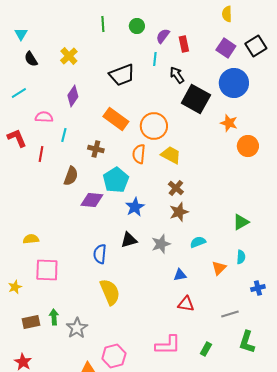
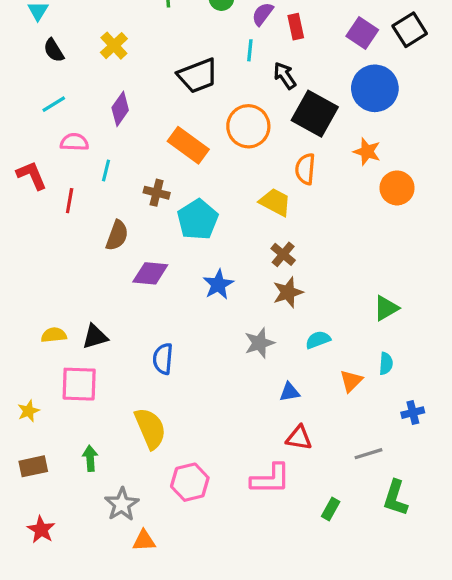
cyan line: (19, 93) -> (54, 104), moved
orange circle: (154, 126) -> (248, 126), moved
orange semicircle: (139, 154) -> (305, 169), moved
cyan pentagon: (116, 180) -> (198, 220), moved
black triangle: (129, 240) -> (95, 337), moved
yellow semicircle: (110, 292) -> (150, 428), moved
brown rectangle: (31, 322) -> (33, 466), moved
gray star: (77, 328) -> (122, 504), moved
pink L-shape: (168, 345) -> (270, 479), moved
pink hexagon: (114, 356) -> (190, 482), moved

